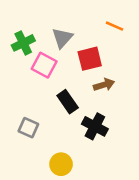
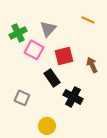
red square: (90, 59) -> (64, 56), moved
brown arrow: (104, 85) -> (92, 65), moved, turned -98

